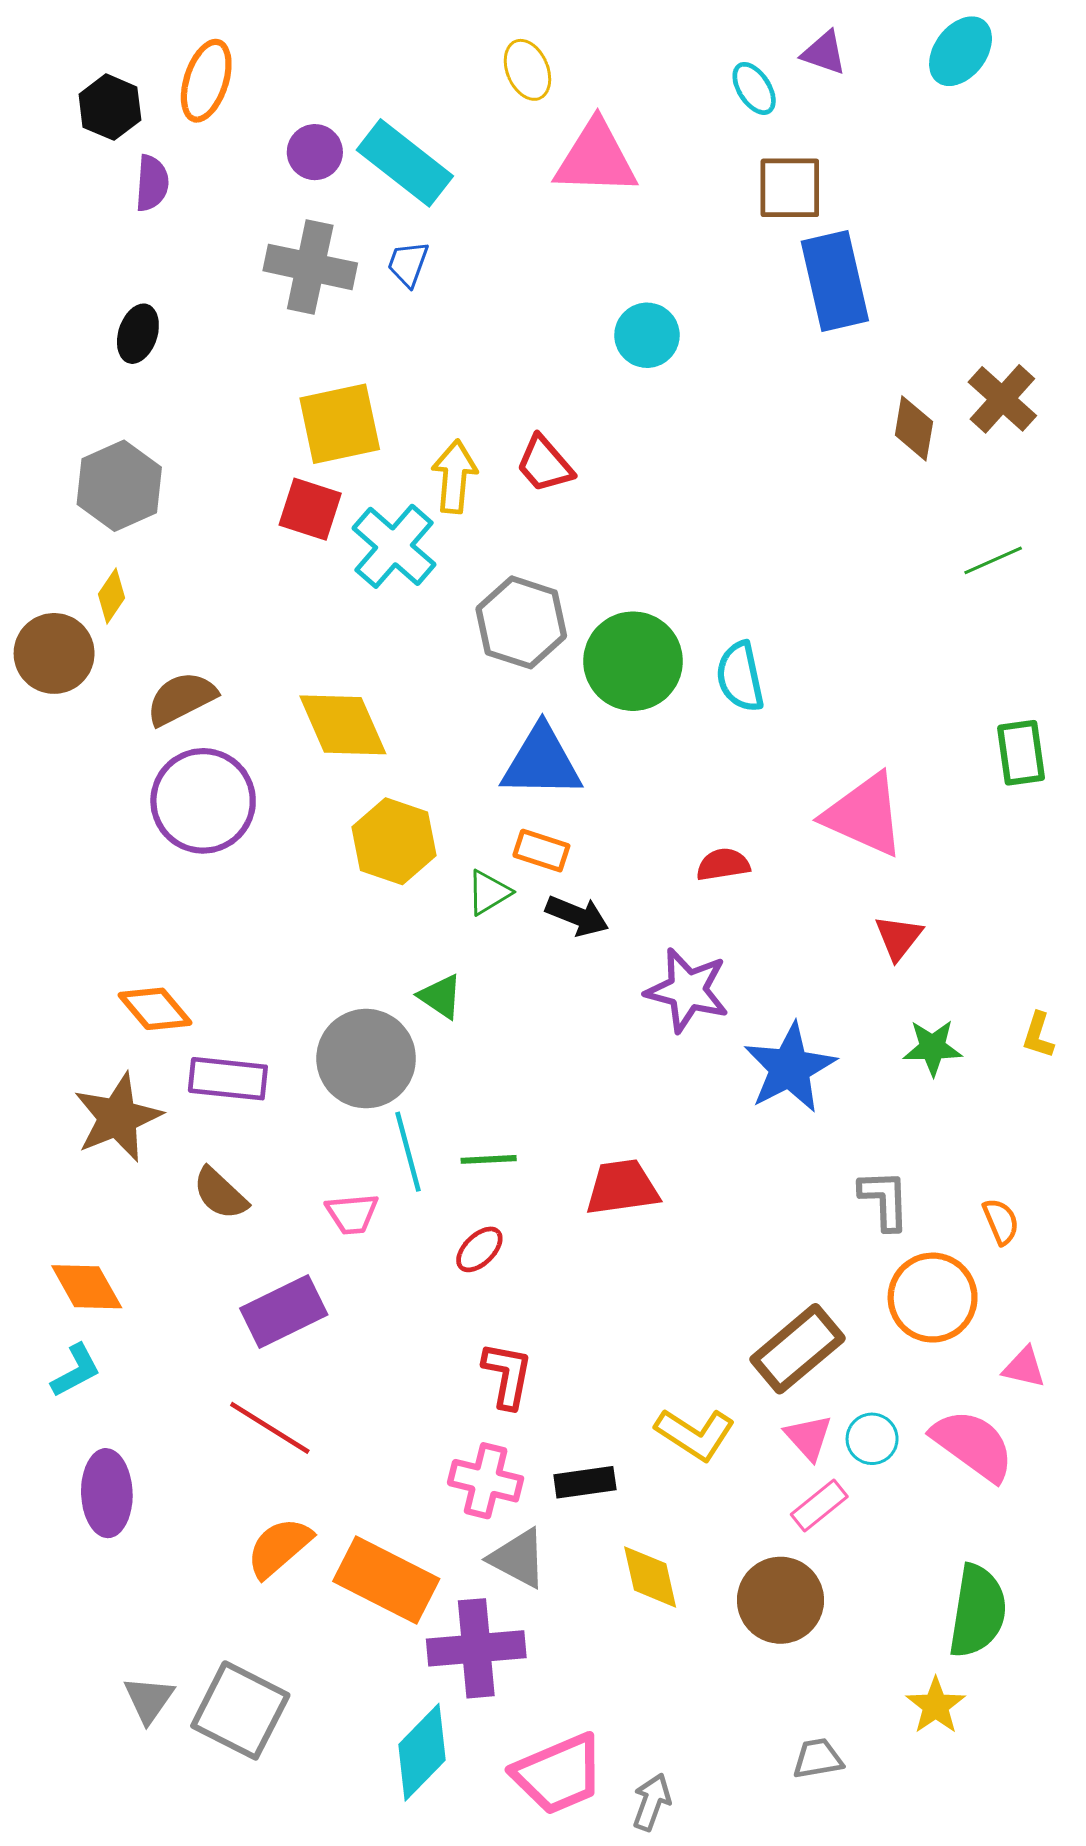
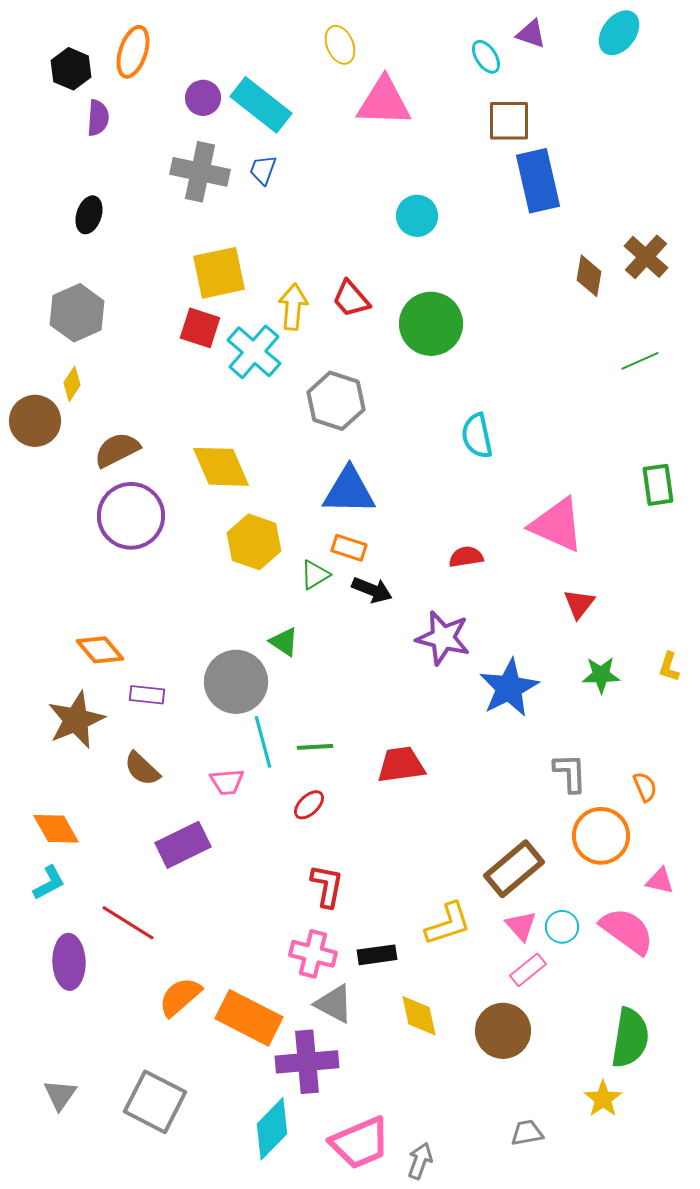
green circle: (633, 661) -> (431, 324), moved
purple rectangle: (228, 1079) -> (147, 695), size x0.7
red line: (270, 1428) -> (128, 923), moved
yellow L-shape: (695, 1434) -> (448, 924), turned -51
gray triangle: (149, 1700) -> (60, 1095), moved

